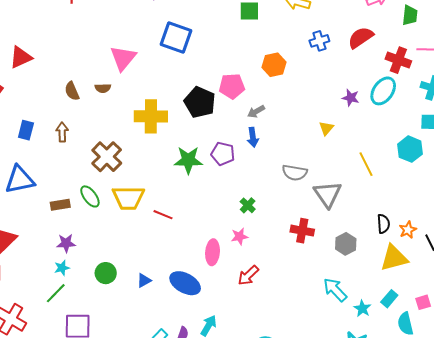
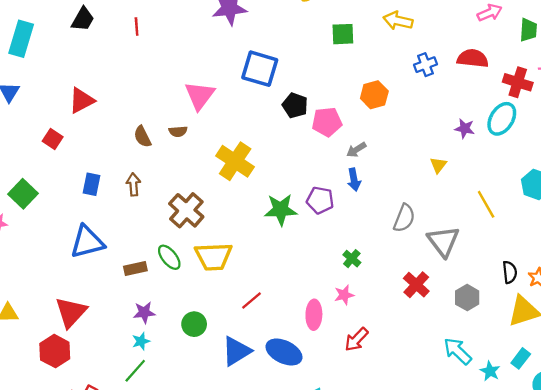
red semicircle: (361, 38) -> (473, 58), turned 44
black pentagon: (200, 102) -> (295, 105), moved, size x0.7
yellow cross: (151, 116) -> (235, 161), turned 36
gray semicircle: (295, 173) -> (404, 218), turned -75
red line: (163, 215) -> (252, 301), moved, turned -60
red cross: (302, 231) -> (416, 285), turned 35
green circle: (106, 273) -> (194, 324), moved
blue triangle: (144, 280) -> (236, 351), size x1.8

